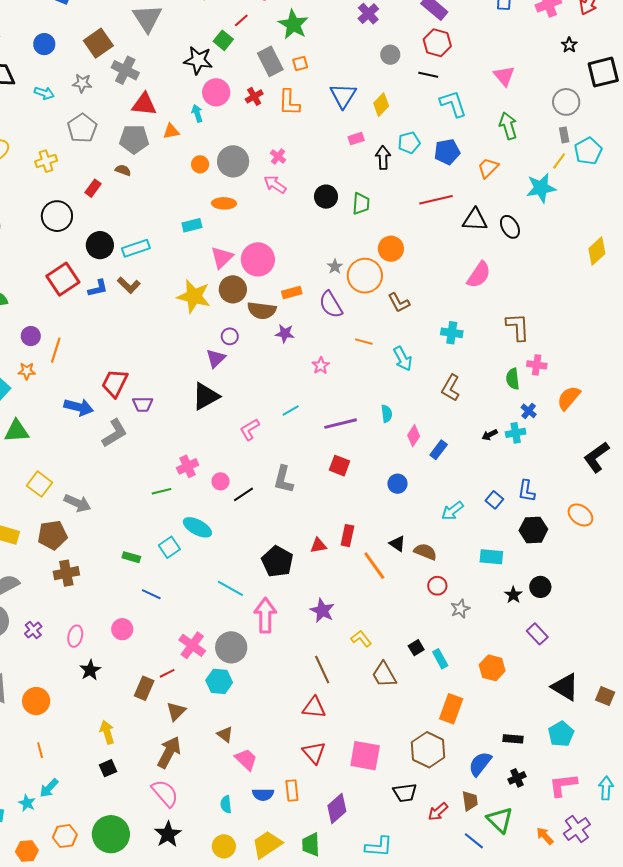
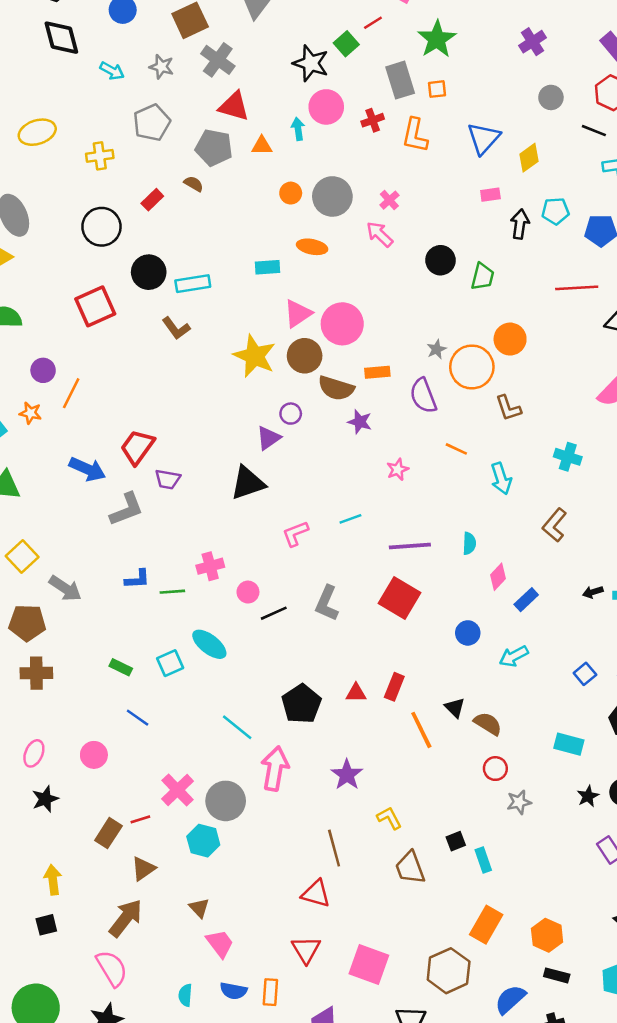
blue L-shape: (98, 288) -> (137, 579), moved
red square: (340, 466) -> (400, 598), size x1.5
cyan arrow: (452, 511) -> (514, 656), moved
orange hexagon: (492, 668) -> (547, 935), moved

